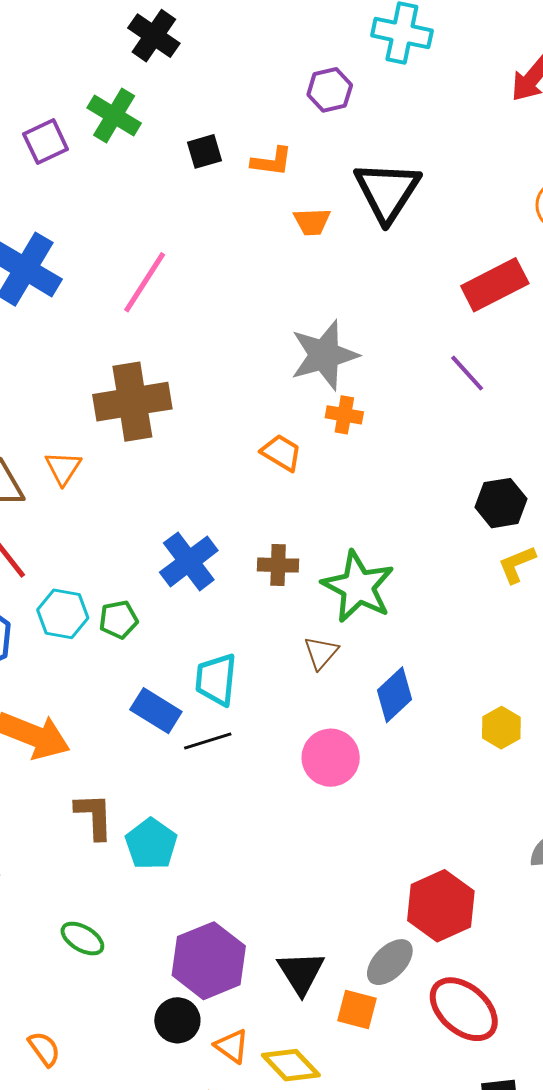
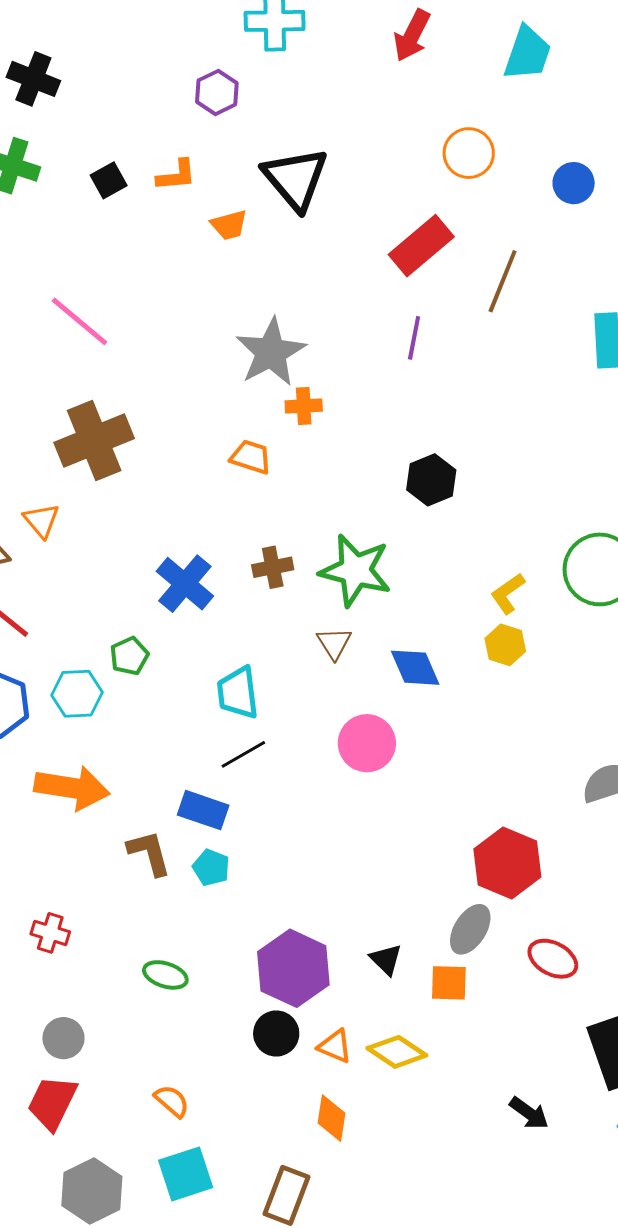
pink line: (145, 282) -> (79, 321), turned -70
purple line: (467, 373) -> (414, 338), turned 66
black hexagon: (501, 503) -> (431, 480), moved
yellow L-shape: (517, 564) -> (508, 593), moved
cyan hexagon: (63, 614) -> (77, 694), moved
blue diamond: (395, 695) -> (415, 668), turned -58
blue rectangle: (156, 711) -> (203, 810), moved
yellow hexagon: (501, 728) -> (505, 645), moved
cyan pentagon: (151, 844) -> (211, 867), size x0.7
black triangle: (301, 973) -> (386, 959), size x0.7
red ellipse: (464, 1009) -> (553, 959), size x0.7
orange semicircle: (44, 1049) -> (172, 1101), moved

